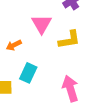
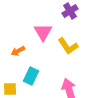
yellow L-shape: (69, 40) -> (68, 46), turned 65

